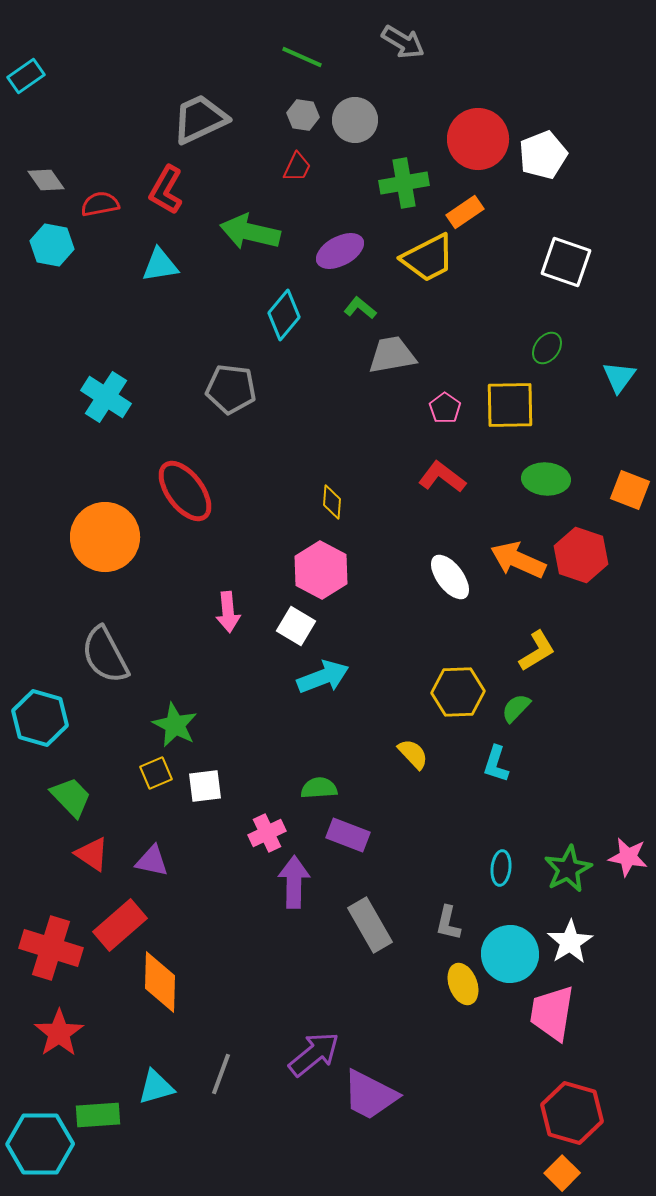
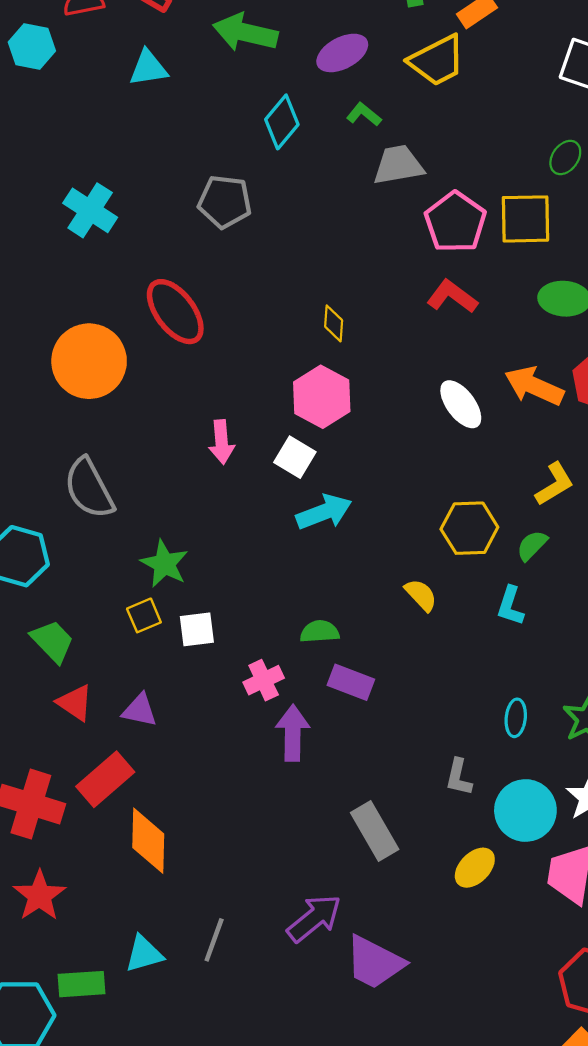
pink pentagon: (445, 408) -> (455, 222), size x1.8
gray rectangle: (370, 925) -> (375, 831), moved
yellow ellipse: (463, 984) -> (475, 868), moved, turned 66

